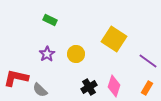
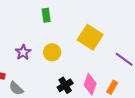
green rectangle: (50, 20) -> (46, 15), moved, turned 56
orange rectangle: (147, 88) -> (112, 87), moved

